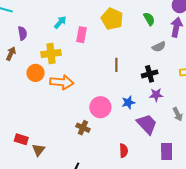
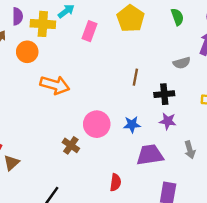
green semicircle: (149, 19) -> (177, 17), moved
yellow cross: (51, 54) -> (43, 24), moved
brown line: (116, 65) -> (135, 77), moved
orange circle: (35, 73) -> (27, 52), moved
purple trapezoid: (147, 124) -> (150, 155), turned -65

